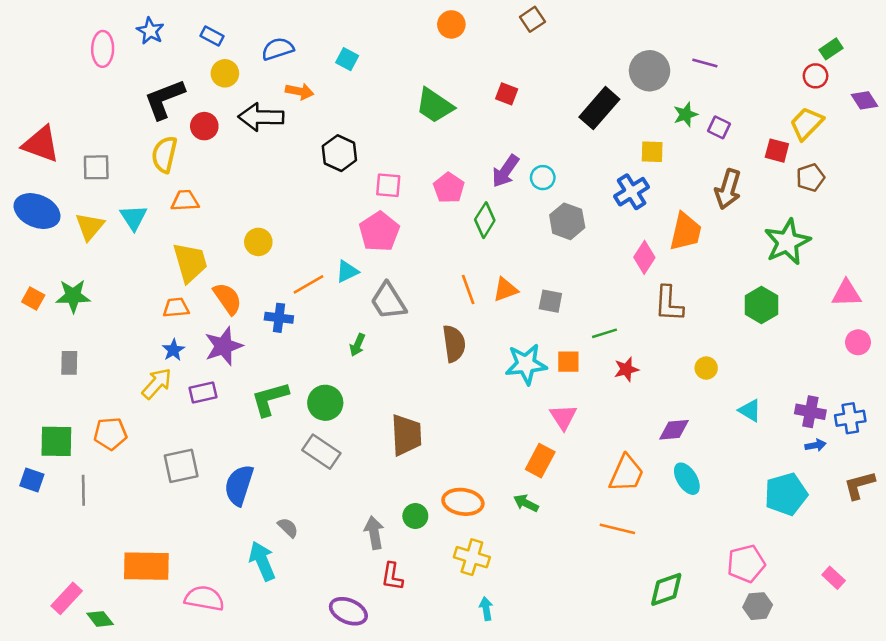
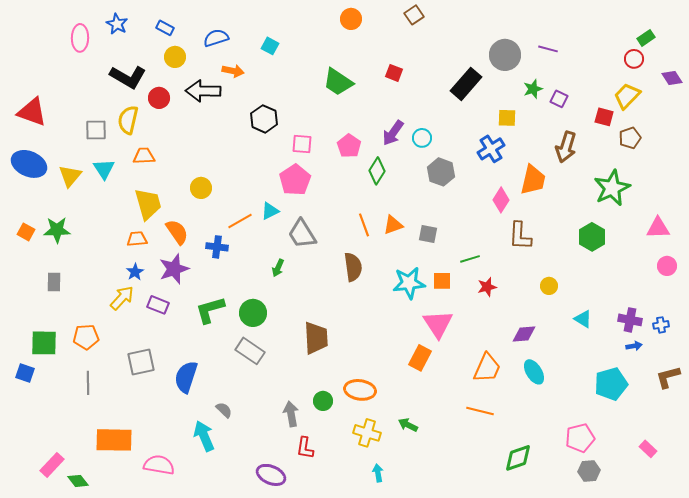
black L-shape: (164, 99) -> (128, 77), turned -129
gray square: (96, 167) -> (96, 130), moved
purple rectangle: (203, 392) -> (158, 305), turned 35
pink triangle: (563, 417) -> (438, 324), size x1.4
blue cross: (850, 418) -> (661, 325), size x0.7
gray line: (83, 490) -> (88, 383), moved
green arrow: (526, 503) -> (408, 425), moved

